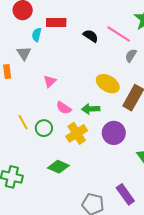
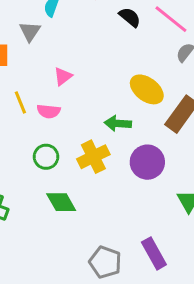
pink semicircle: (64, 108) -> (49, 111), moved, turned -35
yellow line: (23, 122) -> (20, 102), moved
green circle: (44, 128) -> (46, 157), moved
green diamond: (58, 167) -> (61, 202), turned 30

